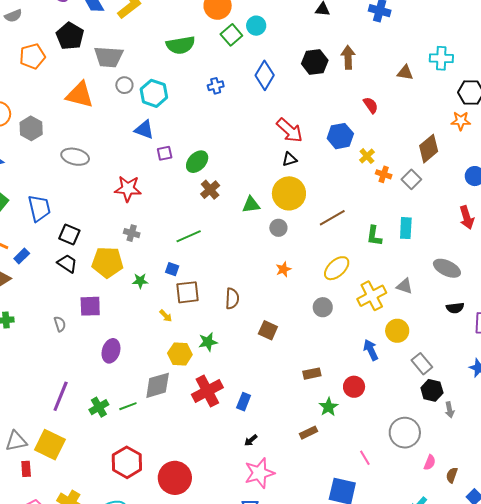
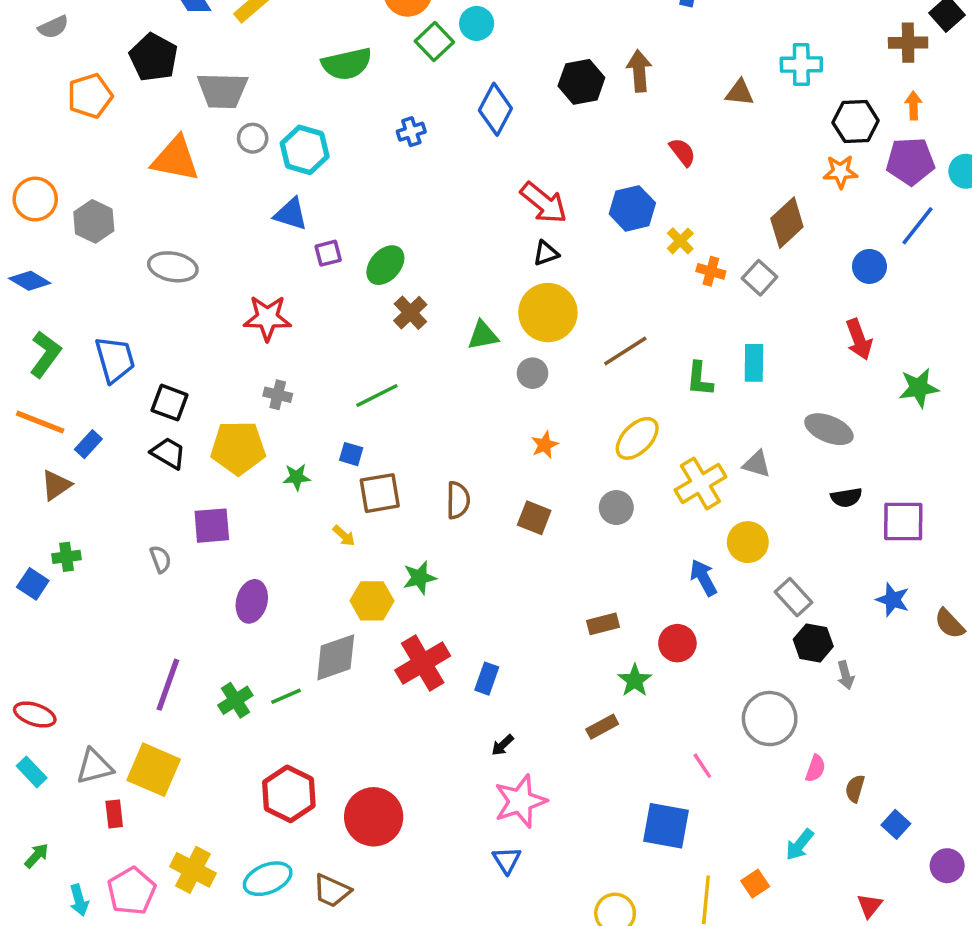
brown square: (268, 330) -> (534, 518), moved

